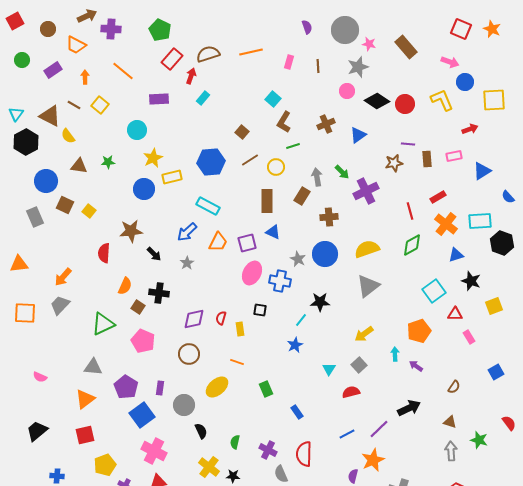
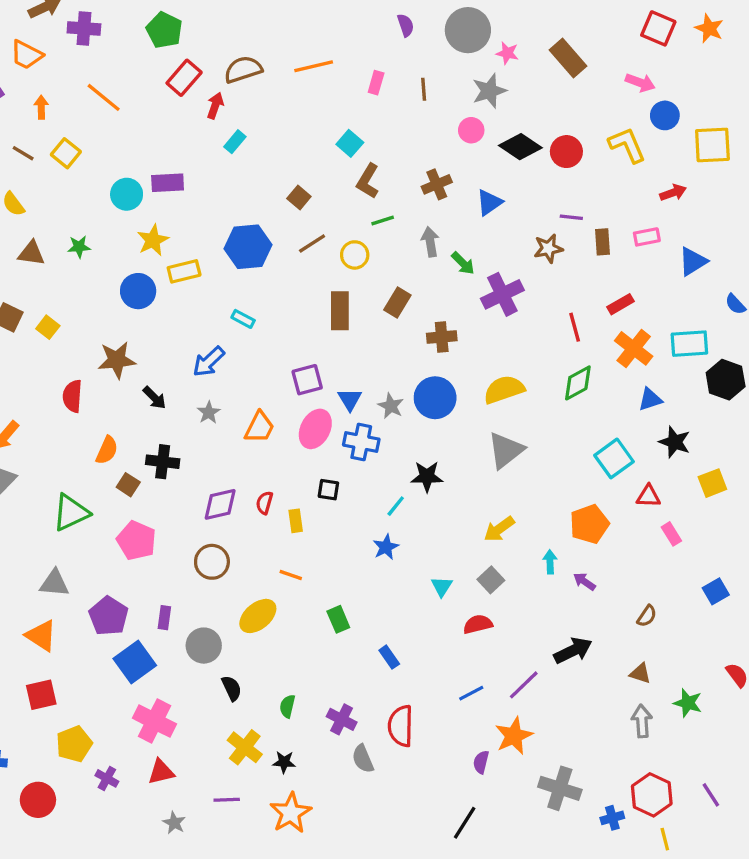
purple rectangle: (159, 99) -> (168, 183), moved
gray arrow: (317, 177) -> (430, 242), moved
cyan rectangle: (208, 206) -> (243, 319), size x0.6
blue triangle: (273, 232) -> (350, 399), moved, turned 35
orange trapezoid: (218, 242) -> (260, 427), moved
orange triangle: (85, 399) -> (41, 636), turned -50

